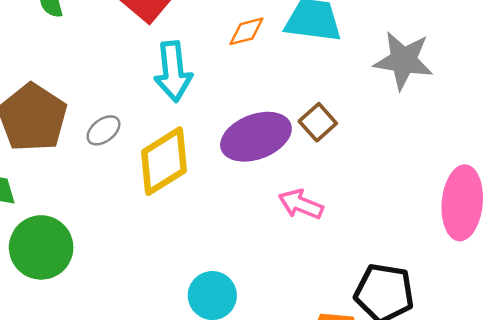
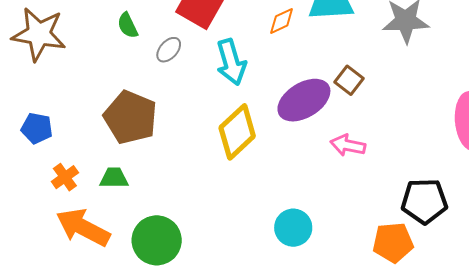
gray ellipse: (103, 130) -> (169, 50), moved
green circle: (41, 247) -> (157, 240), moved

